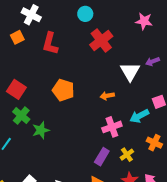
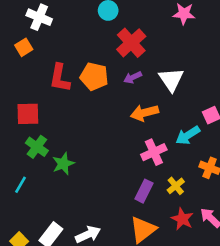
red L-shape: (50, 44) -> (60, 78), moved
purple arrow: (152, 61) -> (133, 77), moved
red square: (16, 89) -> (28, 114), turned -30
orange pentagon: (63, 90) -> (94, 76), moved
orange arrow: (107, 96) -> (144, 113), size x1.5

